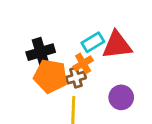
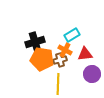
red triangle: (117, 45) -> (85, 54), moved, size x0.7
orange cross: (83, 63) -> (65, 50), turned -32

